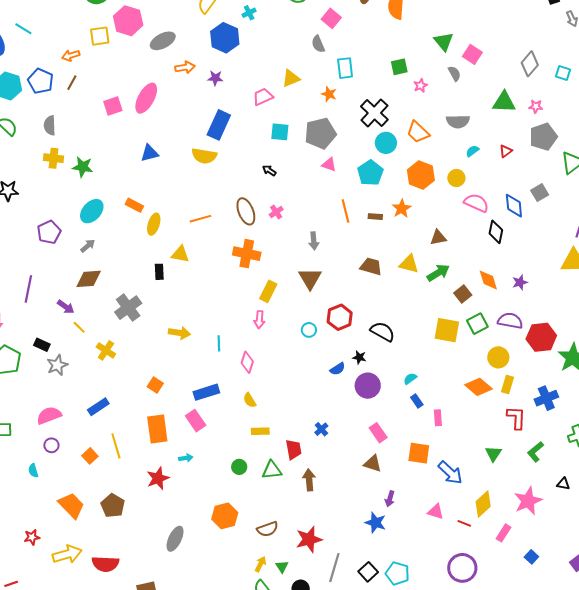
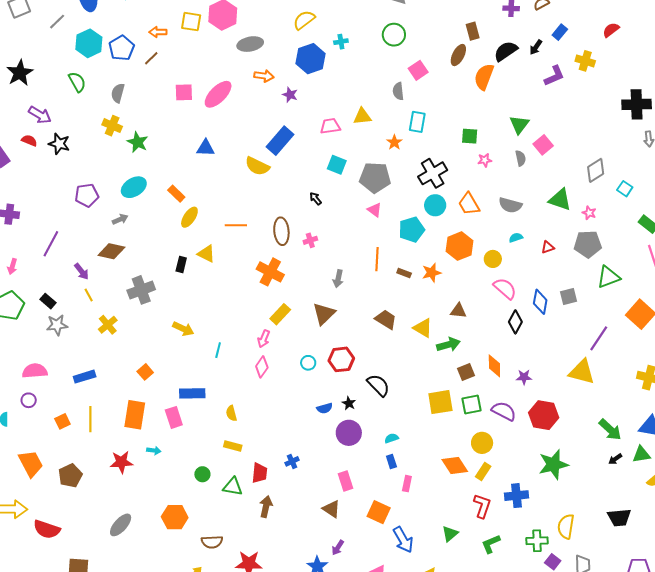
yellow square: (447, 330) -> (440, 402), turned -36
red hexagon: (541, 337) -> (544, 415), moved
pink diamond: (247, 362) -> (262, 367), moved

